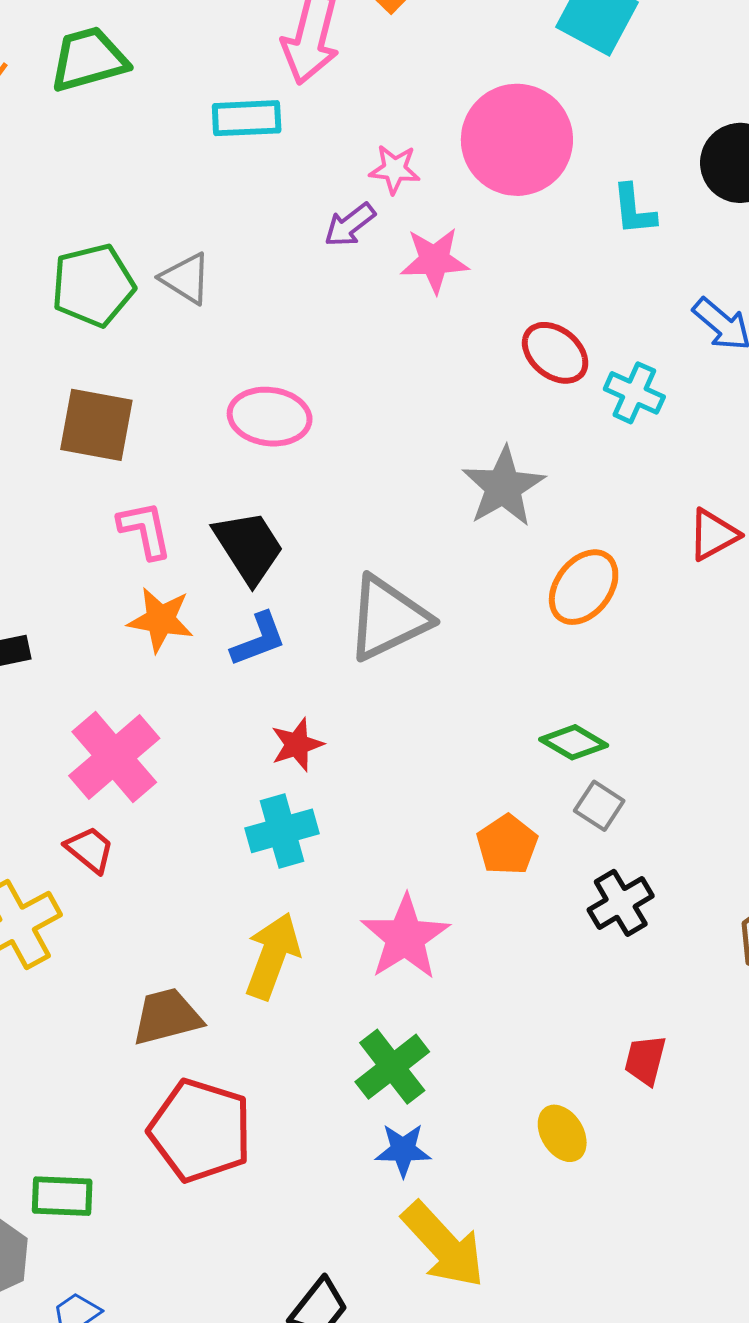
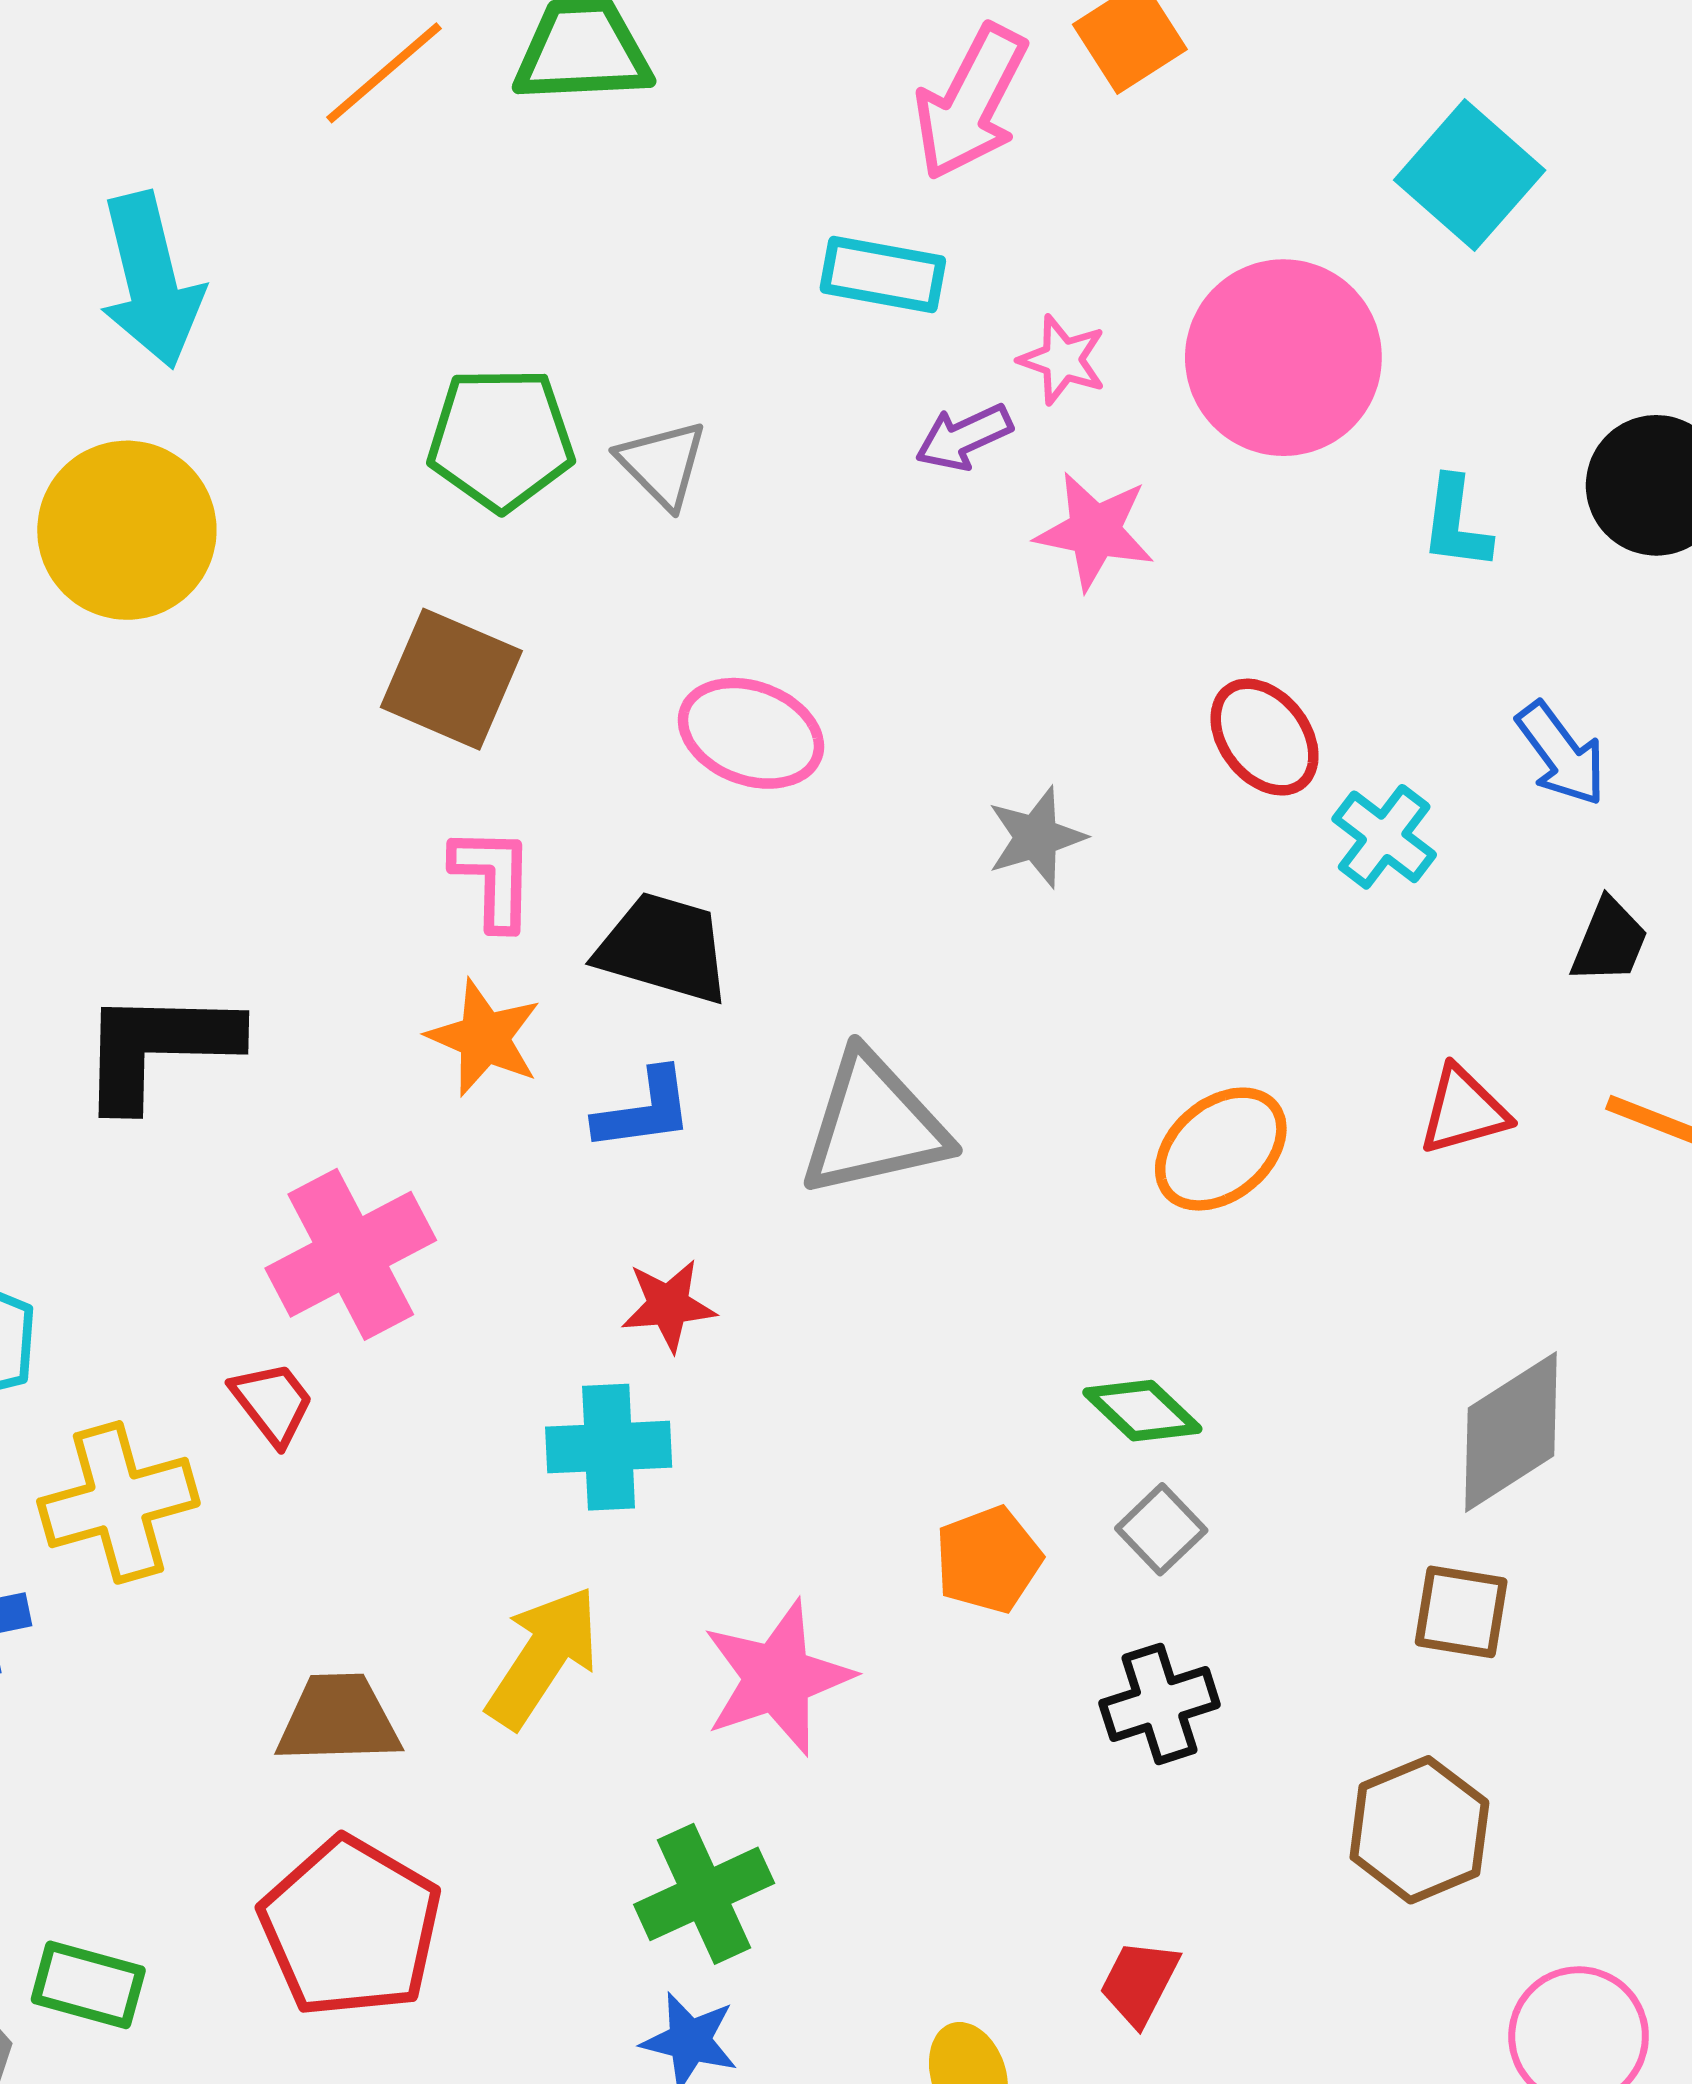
cyan rectangle: (247, 118) -> (883, 275), moved
gray star: (503, 487) -> (1036, 837), moved, size x0.7
black trapezoid: (249, 547) -> (664, 948), turned -54

